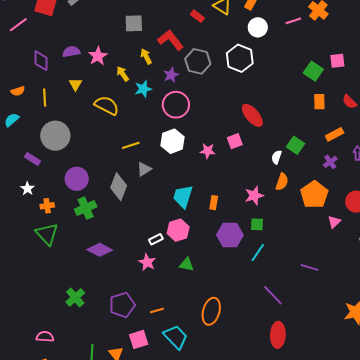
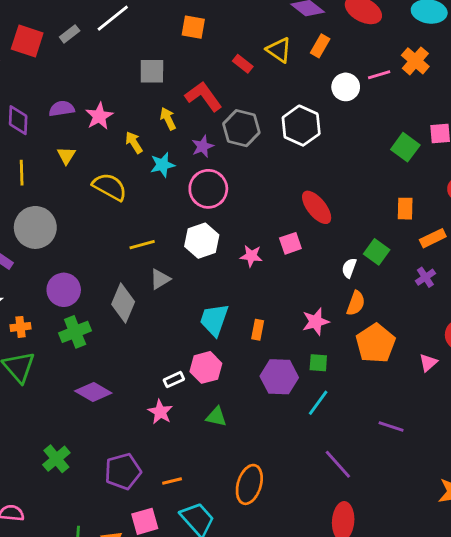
white circle: (258, 27) -> (346, 87), moved
orange rectangle: (319, 102) -> (405, 209), moved
orange pentagon: (314, 195) -> (376, 343), moved

